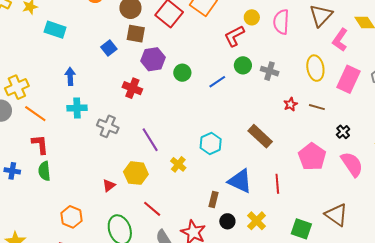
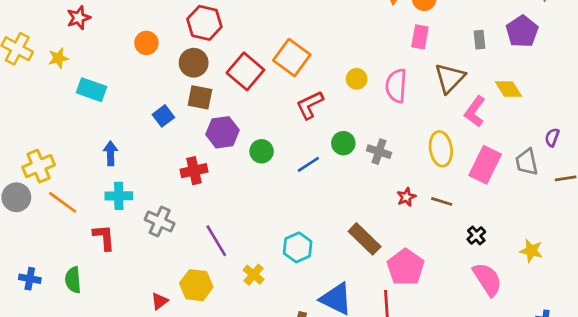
red L-shape: (234, 36) -> (310, 105), moved
red cross: (132, 88) -> (194, 171), turned -36
red L-shape: (40, 144) -> (104, 237), moved
pink pentagon: (312, 157) -> (406, 267), moved

